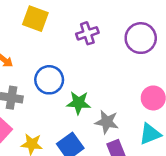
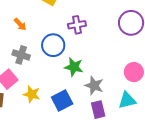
purple cross: (87, 33) -> (77, 25), moved

